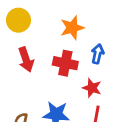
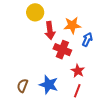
blue arrow: (98, 54) -> (87, 39), moved
red arrow: (26, 60) -> (50, 31), moved

